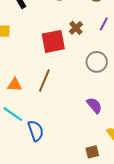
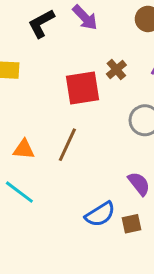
blue semicircle: (36, 131) -> (100, 214), moved, turned 75
brown square: (92, 152) -> (132, 224), moved

